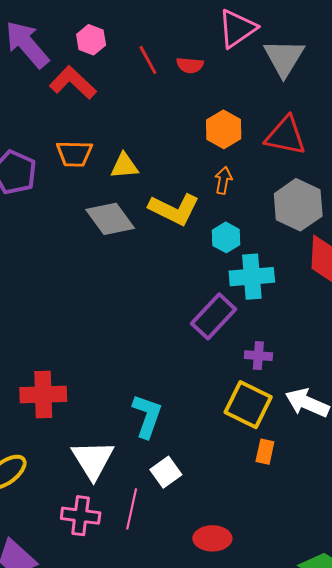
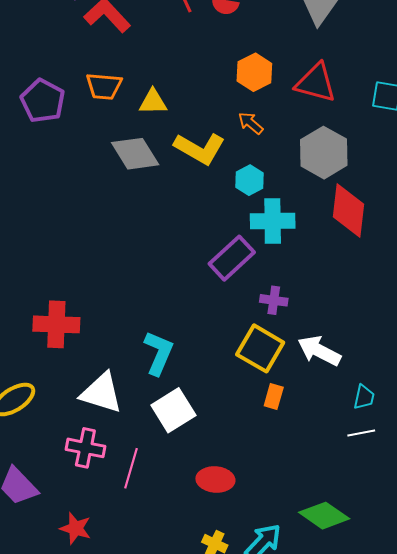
orange arrow: (223, 180) -> (251, 123), turned -64
white triangle: (93, 460) -> (101, 393), turned -45
white square: (166, 472) -> (173, 410), size x1.4
pink line: (132, 509) -> (131, 468), moved

